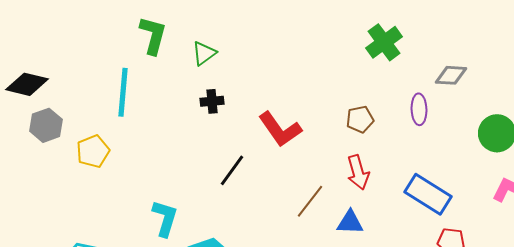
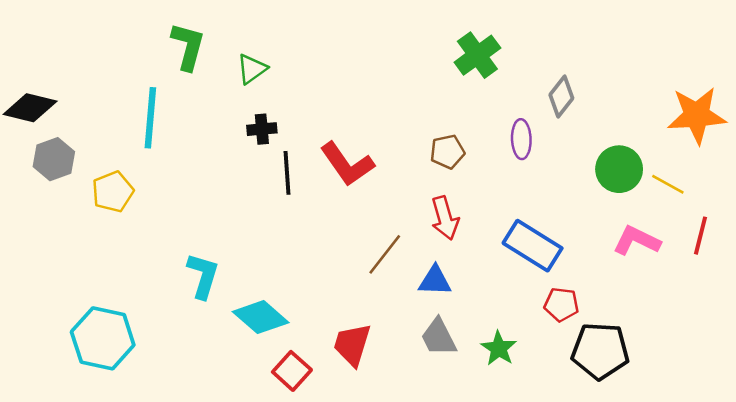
gray diamond: (451, 75) -> (561, 96), turned -56
black line: (232, 170) -> (287, 173), moved, turned -40

